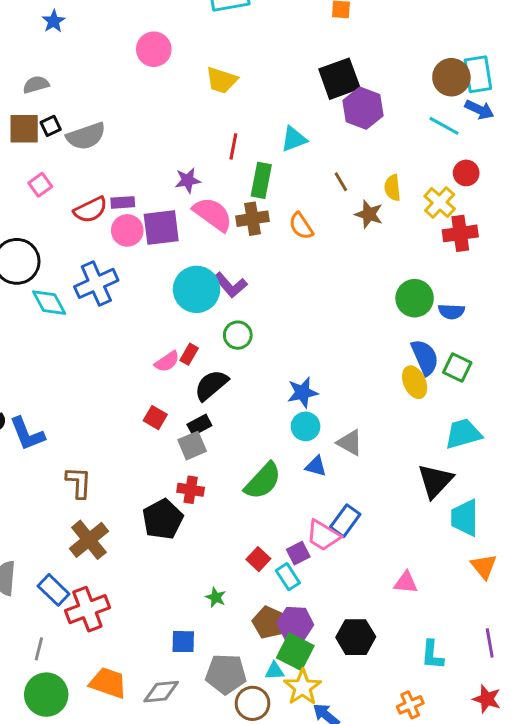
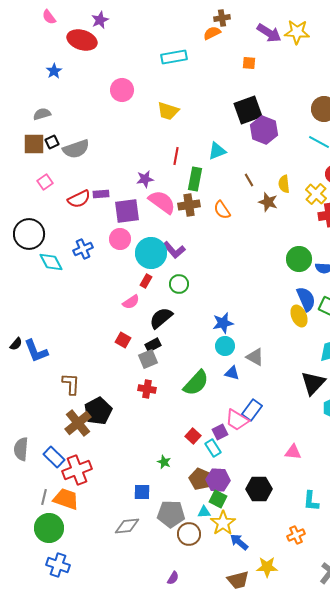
pink circle: (127, 230) -> (120, 239), moved
blue cross: (96, 283) -> (83, 249), size x0.7
red rectangle: (189, 354) -> (146, 281), moved
black pentagon: (163, 519) -> (98, 411), moved
green square: (295, 652) -> (218, 499), size x0.7
orange trapezoid: (108, 683) -> (66, 499), moved

